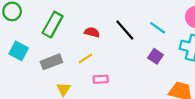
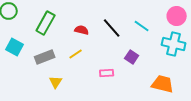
purple square: (155, 56) -> (132, 57), moved
pink rectangle: (101, 79) -> (107, 73), moved

